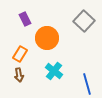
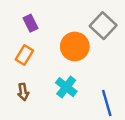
orange circle: (47, 38) -> (75, 46), moved
orange rectangle: (20, 54) -> (24, 55), moved

